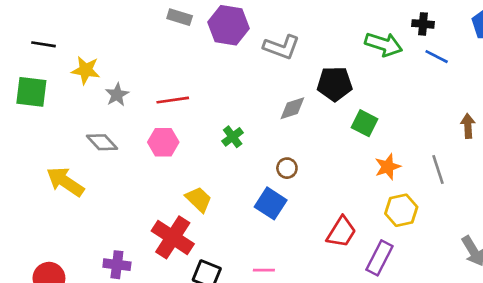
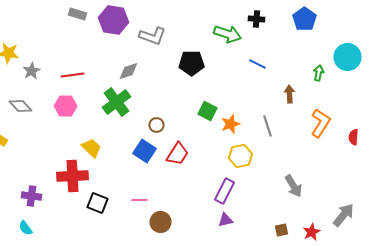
blue line: (437, 57) -> (258, 64), moved
gray diamond: (292, 108) -> (128, 71), moved
green square: (365, 123) -> (208, 111), moved
green cross: (233, 137) -> (116, 102), size x1.8
red trapezoid: (341, 232) -> (178, 154), moved
red cross: (173, 237) -> (72, 176), turned -36

